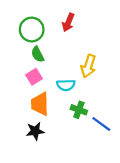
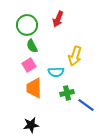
green cross: (79, 110) -> (67, 93), turned -32
black star: (35, 131) -> (31, 125), moved

